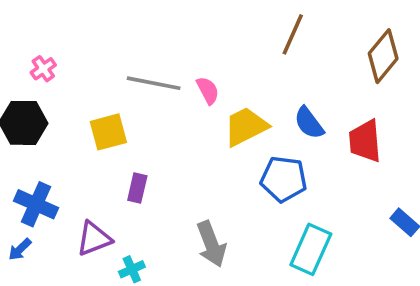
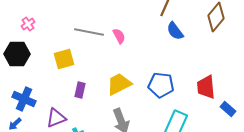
blue semicircle: (309, 123) -> (175, 31), moved
yellow trapezoid: (246, 127) -> (119, 84), moved
red trapezoid: (365, 141) -> (206, 87), moved

